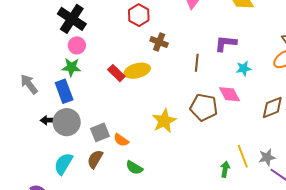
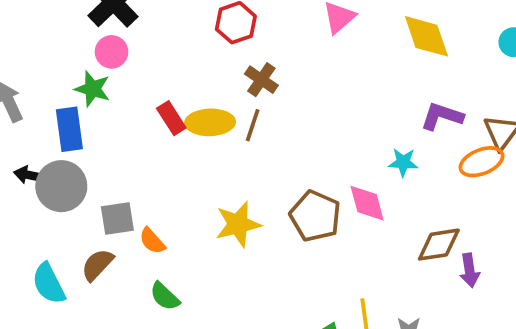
purple L-shape: (226, 43) -> (442, 116), moved
brown line: (197, 63) -> (253, 125), moved
cyan semicircle: (63, 164) -> (49, 284), moved, turned -70

